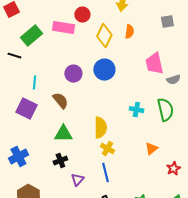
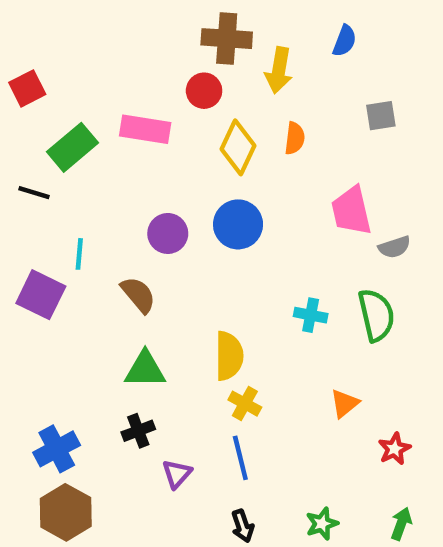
red circle: (82, 15) -> (204, 91), moved
purple square: (26, 109) -> (41, 295), moved
blue cross: (18, 157) -> (57, 449), moved

